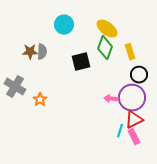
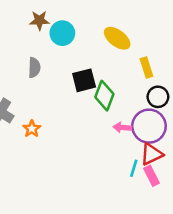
green diamond: (105, 48) -> (104, 96), moved
brown star: (30, 52) -> (39, 20), moved

